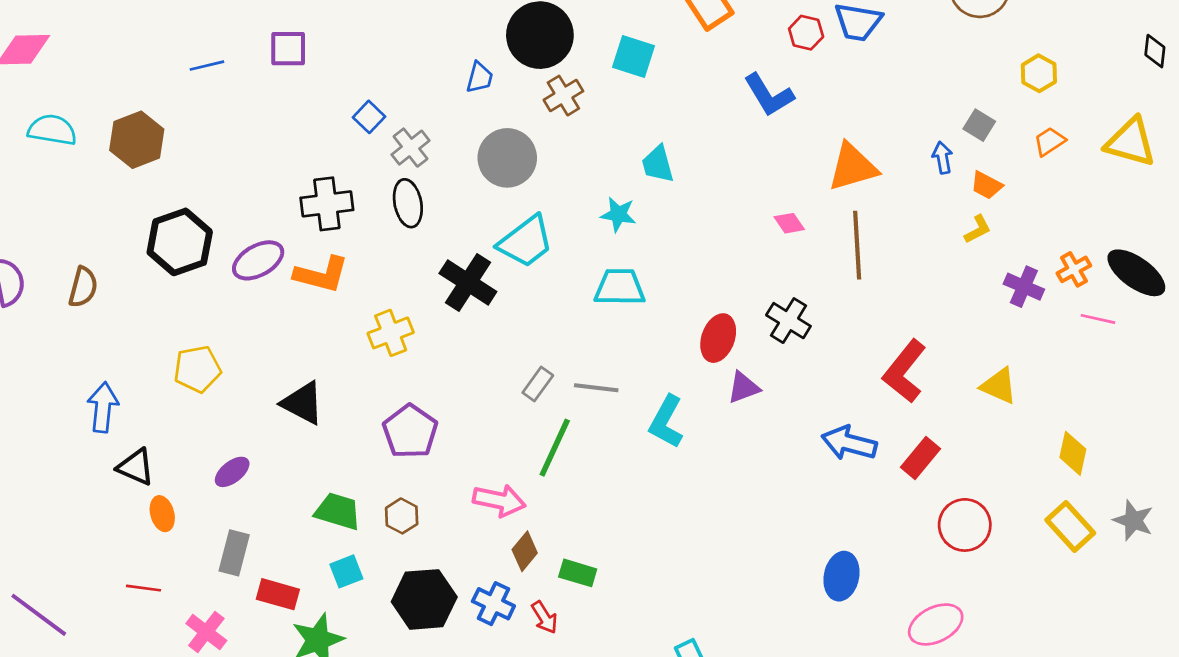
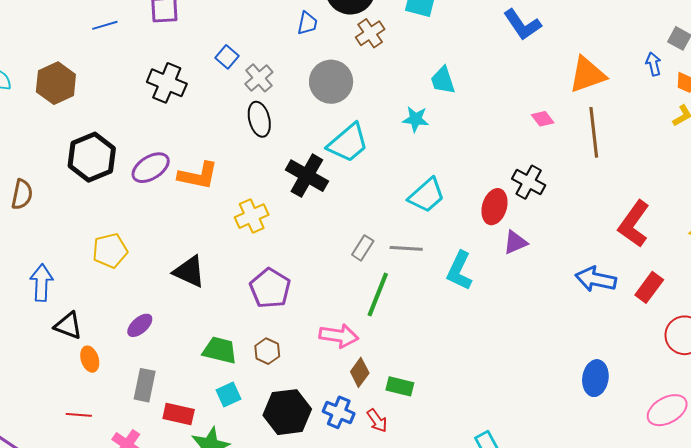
black cross: (327, 204) -> (167, 83), moved, turned 33
cyan trapezoid: (620, 287) -> (426, 195), moved, turned 141
black cross: (788, 321) -> (529, 182), moved

